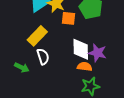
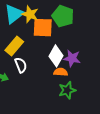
orange square: (69, 18) -> (43, 28), size x1.5
white diamond: (81, 49) -> (56, 56), turned 35

